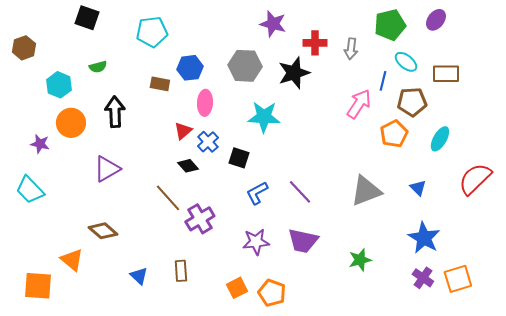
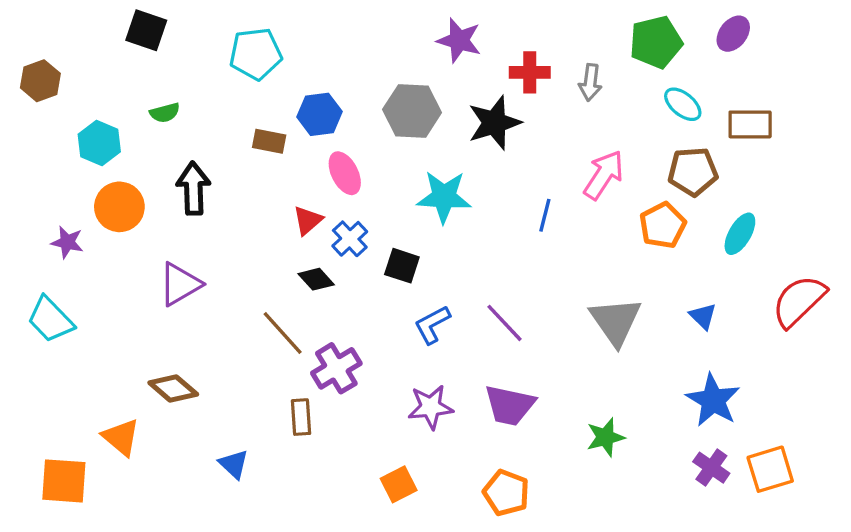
blue line: (383, 81) -> (545, 215), moved
pink ellipse: (205, 103) -> (345, 173), turned -30
gray triangle: (366, 191) -> (615, 321), turned -44
brown rectangle: (181, 271) -> (301, 417), moved
orange pentagon: (272, 293) -> (506, 493), moved

